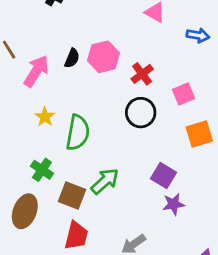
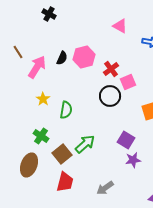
pink square: (184, 94) -> (128, 82), moved
green semicircle: (78, 133) -> (66, 110), size x0.7
brown square: (72, 196) -> (62, 154), turned 30

